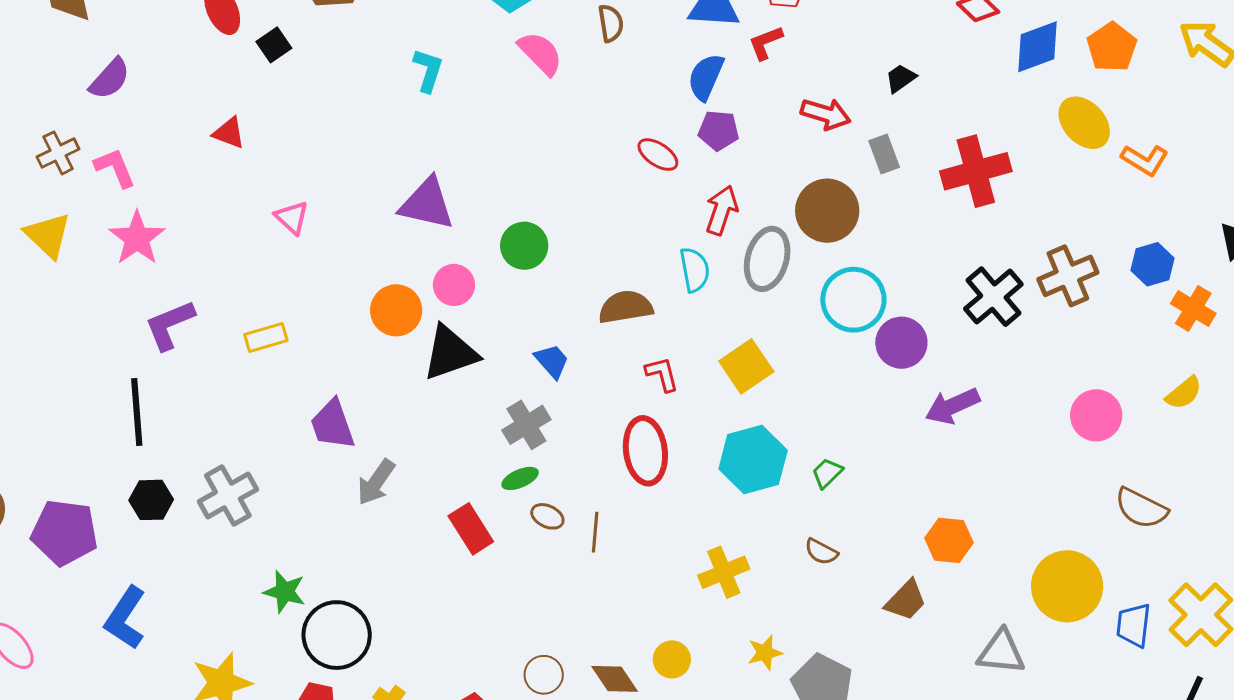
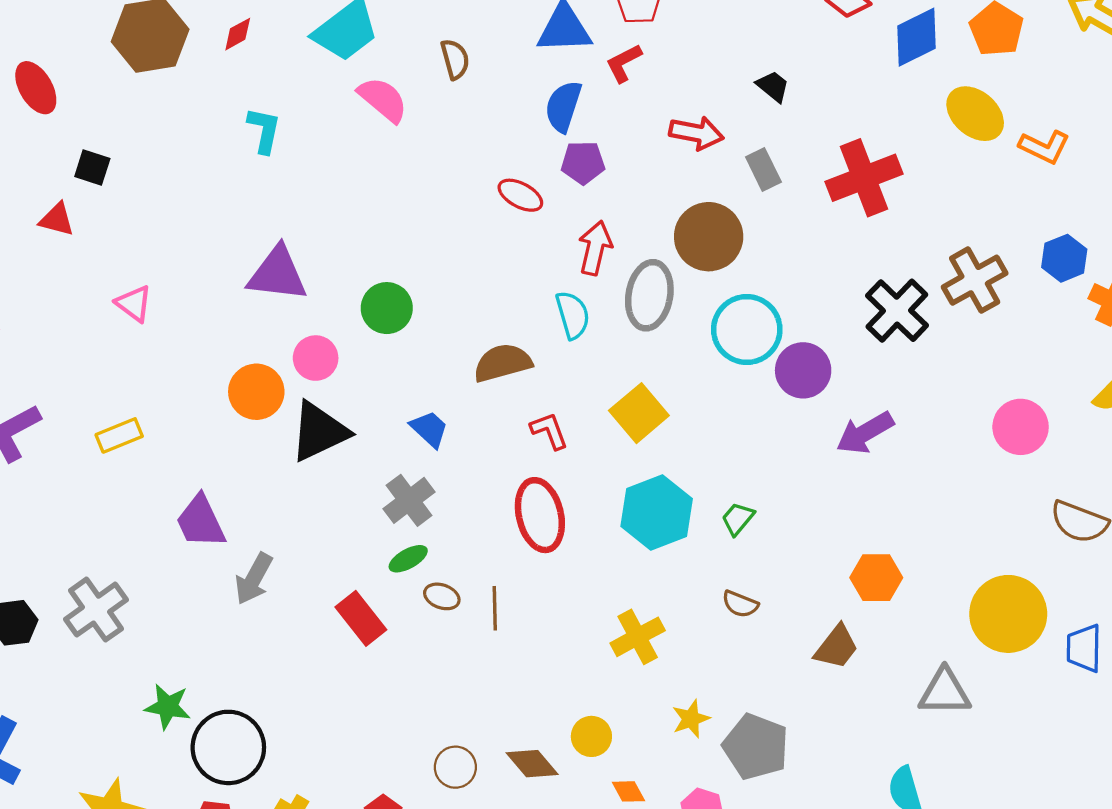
black square: (274, 45) -> (92, 168), moved, turned -32
black trapezoid: (901, 78) -> (773, 86), turned 80

